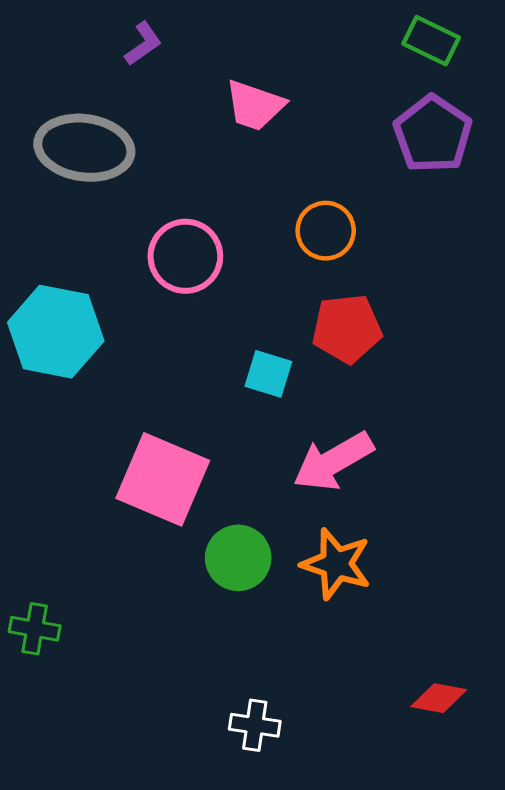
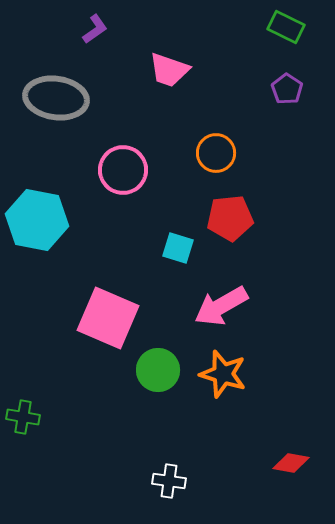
purple pentagon: (433, 134) -> (287, 89), size x0.6

